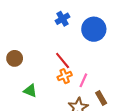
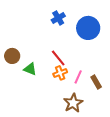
green triangle: (30, 91) -> (30, 69), moved
brown rectangle: (101, 98) -> (96, 82), moved

